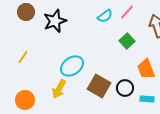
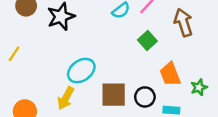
yellow line: (23, 57) -> (14, 54), moved
brown square: (99, 86) -> (114, 95), turned -30

